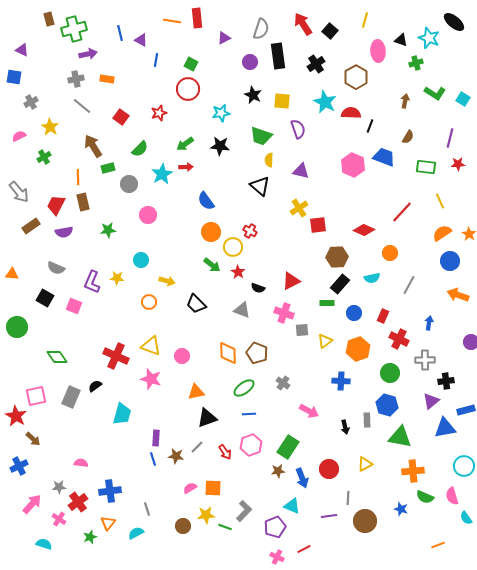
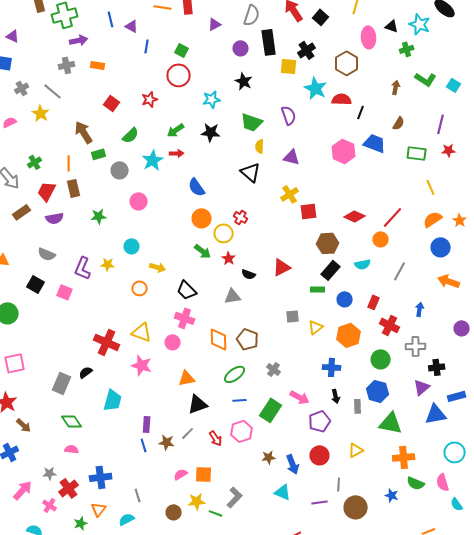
yellow square: (282, 101) -> (289, 66), moved
gray line: (82, 106) -> (53, 91), moved
green cross: (44, 157) -> (35, 162), moved
red line: (402, 212) -> (393, 217), moved
gray triangle: (242, 310) -> (233, 296), turned -30
pink cross: (284, 313) -> (185, 318), moved
green diamond: (57, 357) -> (72, 421), moved
pink square: (36, 396) -> (15, 363), moved
black arrow: (345, 427) -> (336, 396), moved
green rectangle: (288, 447) -> (271, 410), moved
purple pentagon: (275, 527) -> (320, 421), moved

